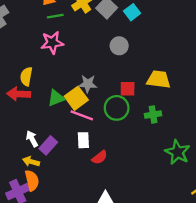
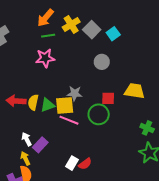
yellow semicircle: (26, 76) -> (33, 102), moved
yellow square: (76, 98) -> (65, 105), turned 30
green cross: (153, 115) -> (147, 128), moved, turned 32
white rectangle: (83, 140) -> (72, 163), moved, turned 32
red semicircle: (100, 157) -> (85, 164), moved
yellow arrow: (31, 162) -> (25, 158), turned 48

